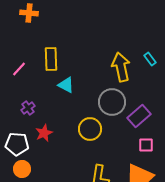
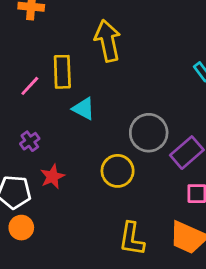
yellow arrow: (121, 67) -> (108, 41), moved
pink line: (19, 69) -> (30, 86), moved

